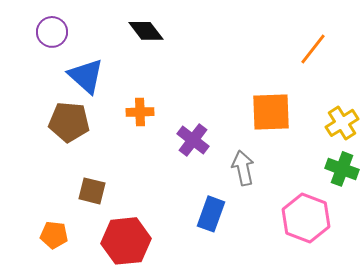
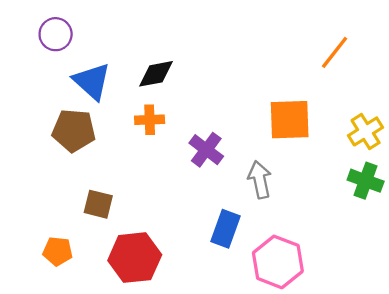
black diamond: (146, 31) -> (156, 74), moved, turned -63
pink hexagon: (306, 218) -> (278, 262), moved

